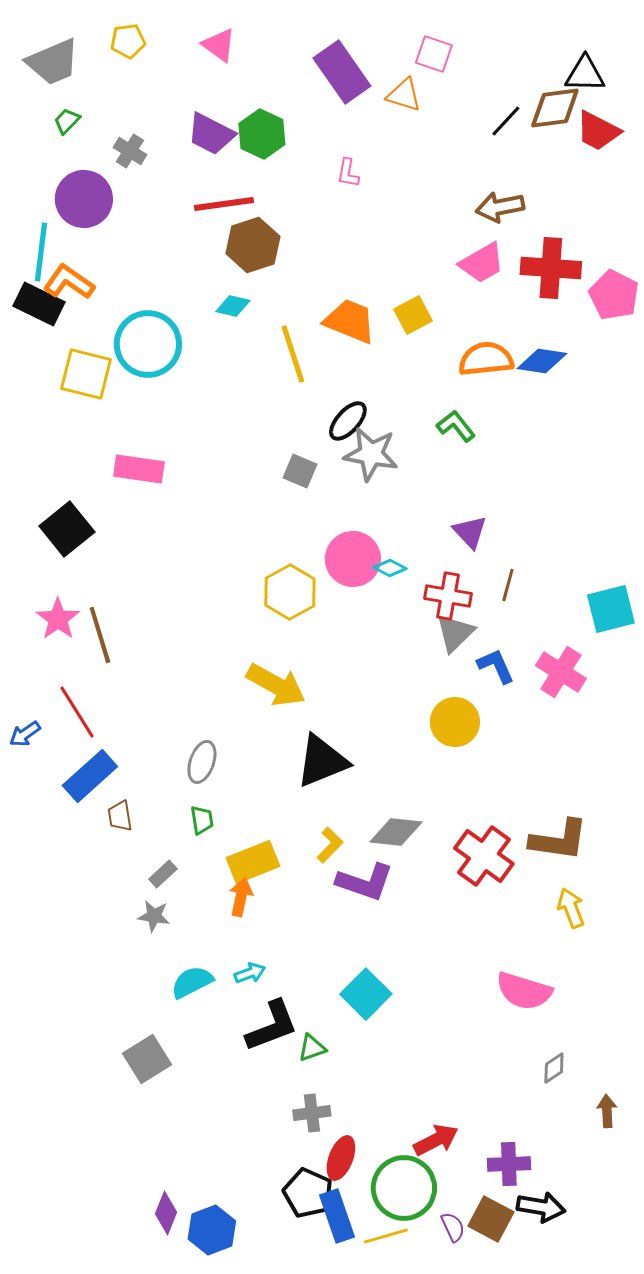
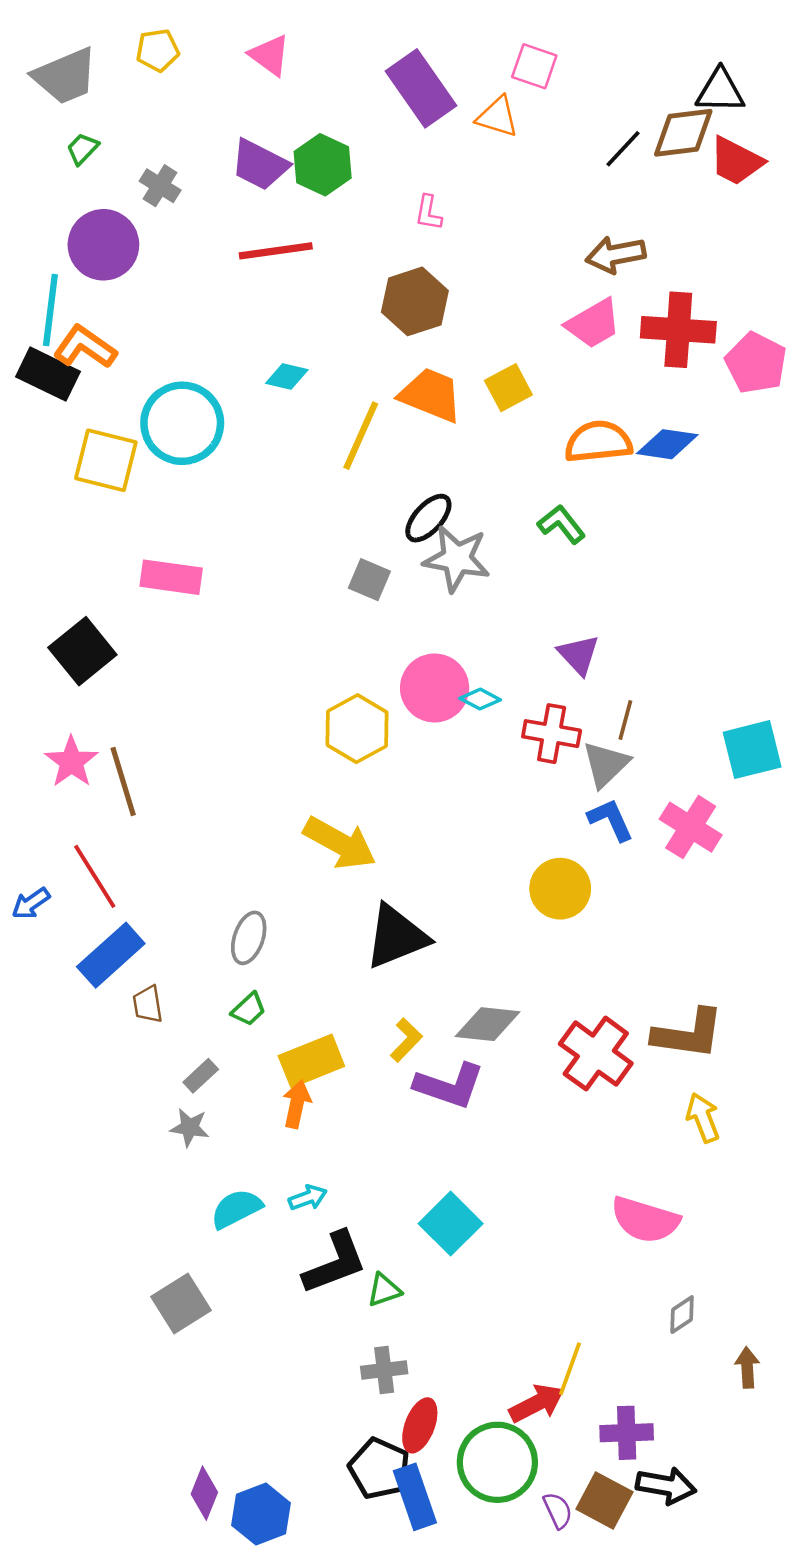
brown hexagon: (253, 245) -> (415, 301), moved
yellow line: (293, 354) -> (361, 436), turned 42
gray triangle: (455, 633) -> (606, 764), moved
green trapezoid: (202, 820) -> (249, 1009), turned 56
yellow line: (386, 1236) -> (570, 1369), moved, turned -54

